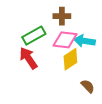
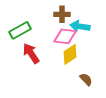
green rectangle: (34, 36) -> (20, 30), moved
cyan arrow: (84, 41) -> (80, 26), moved

